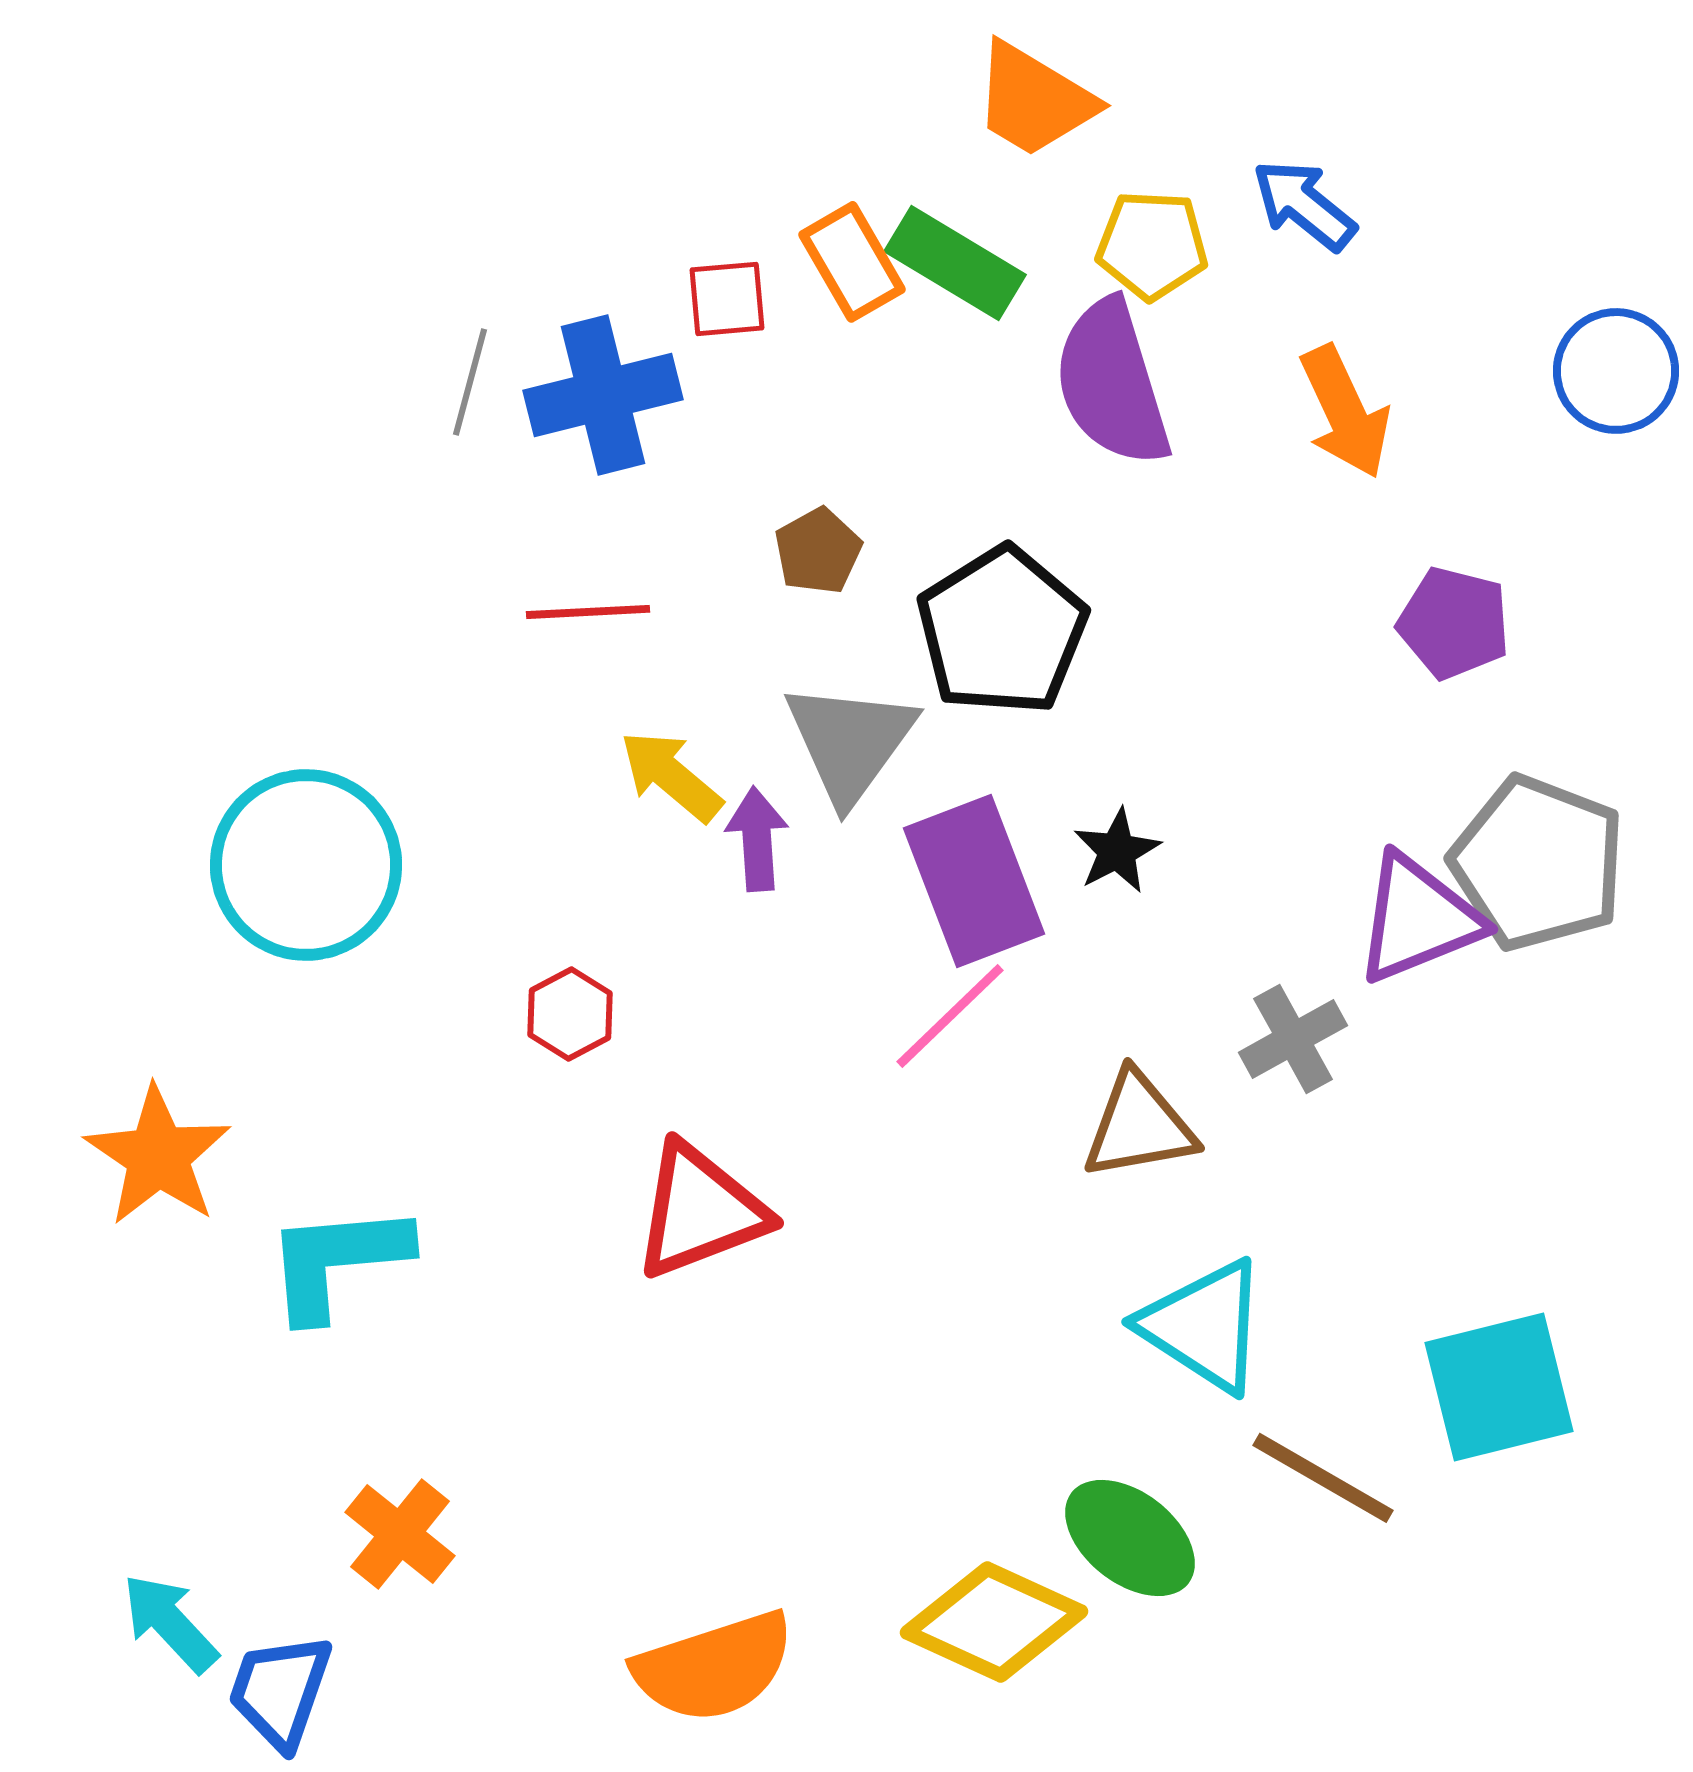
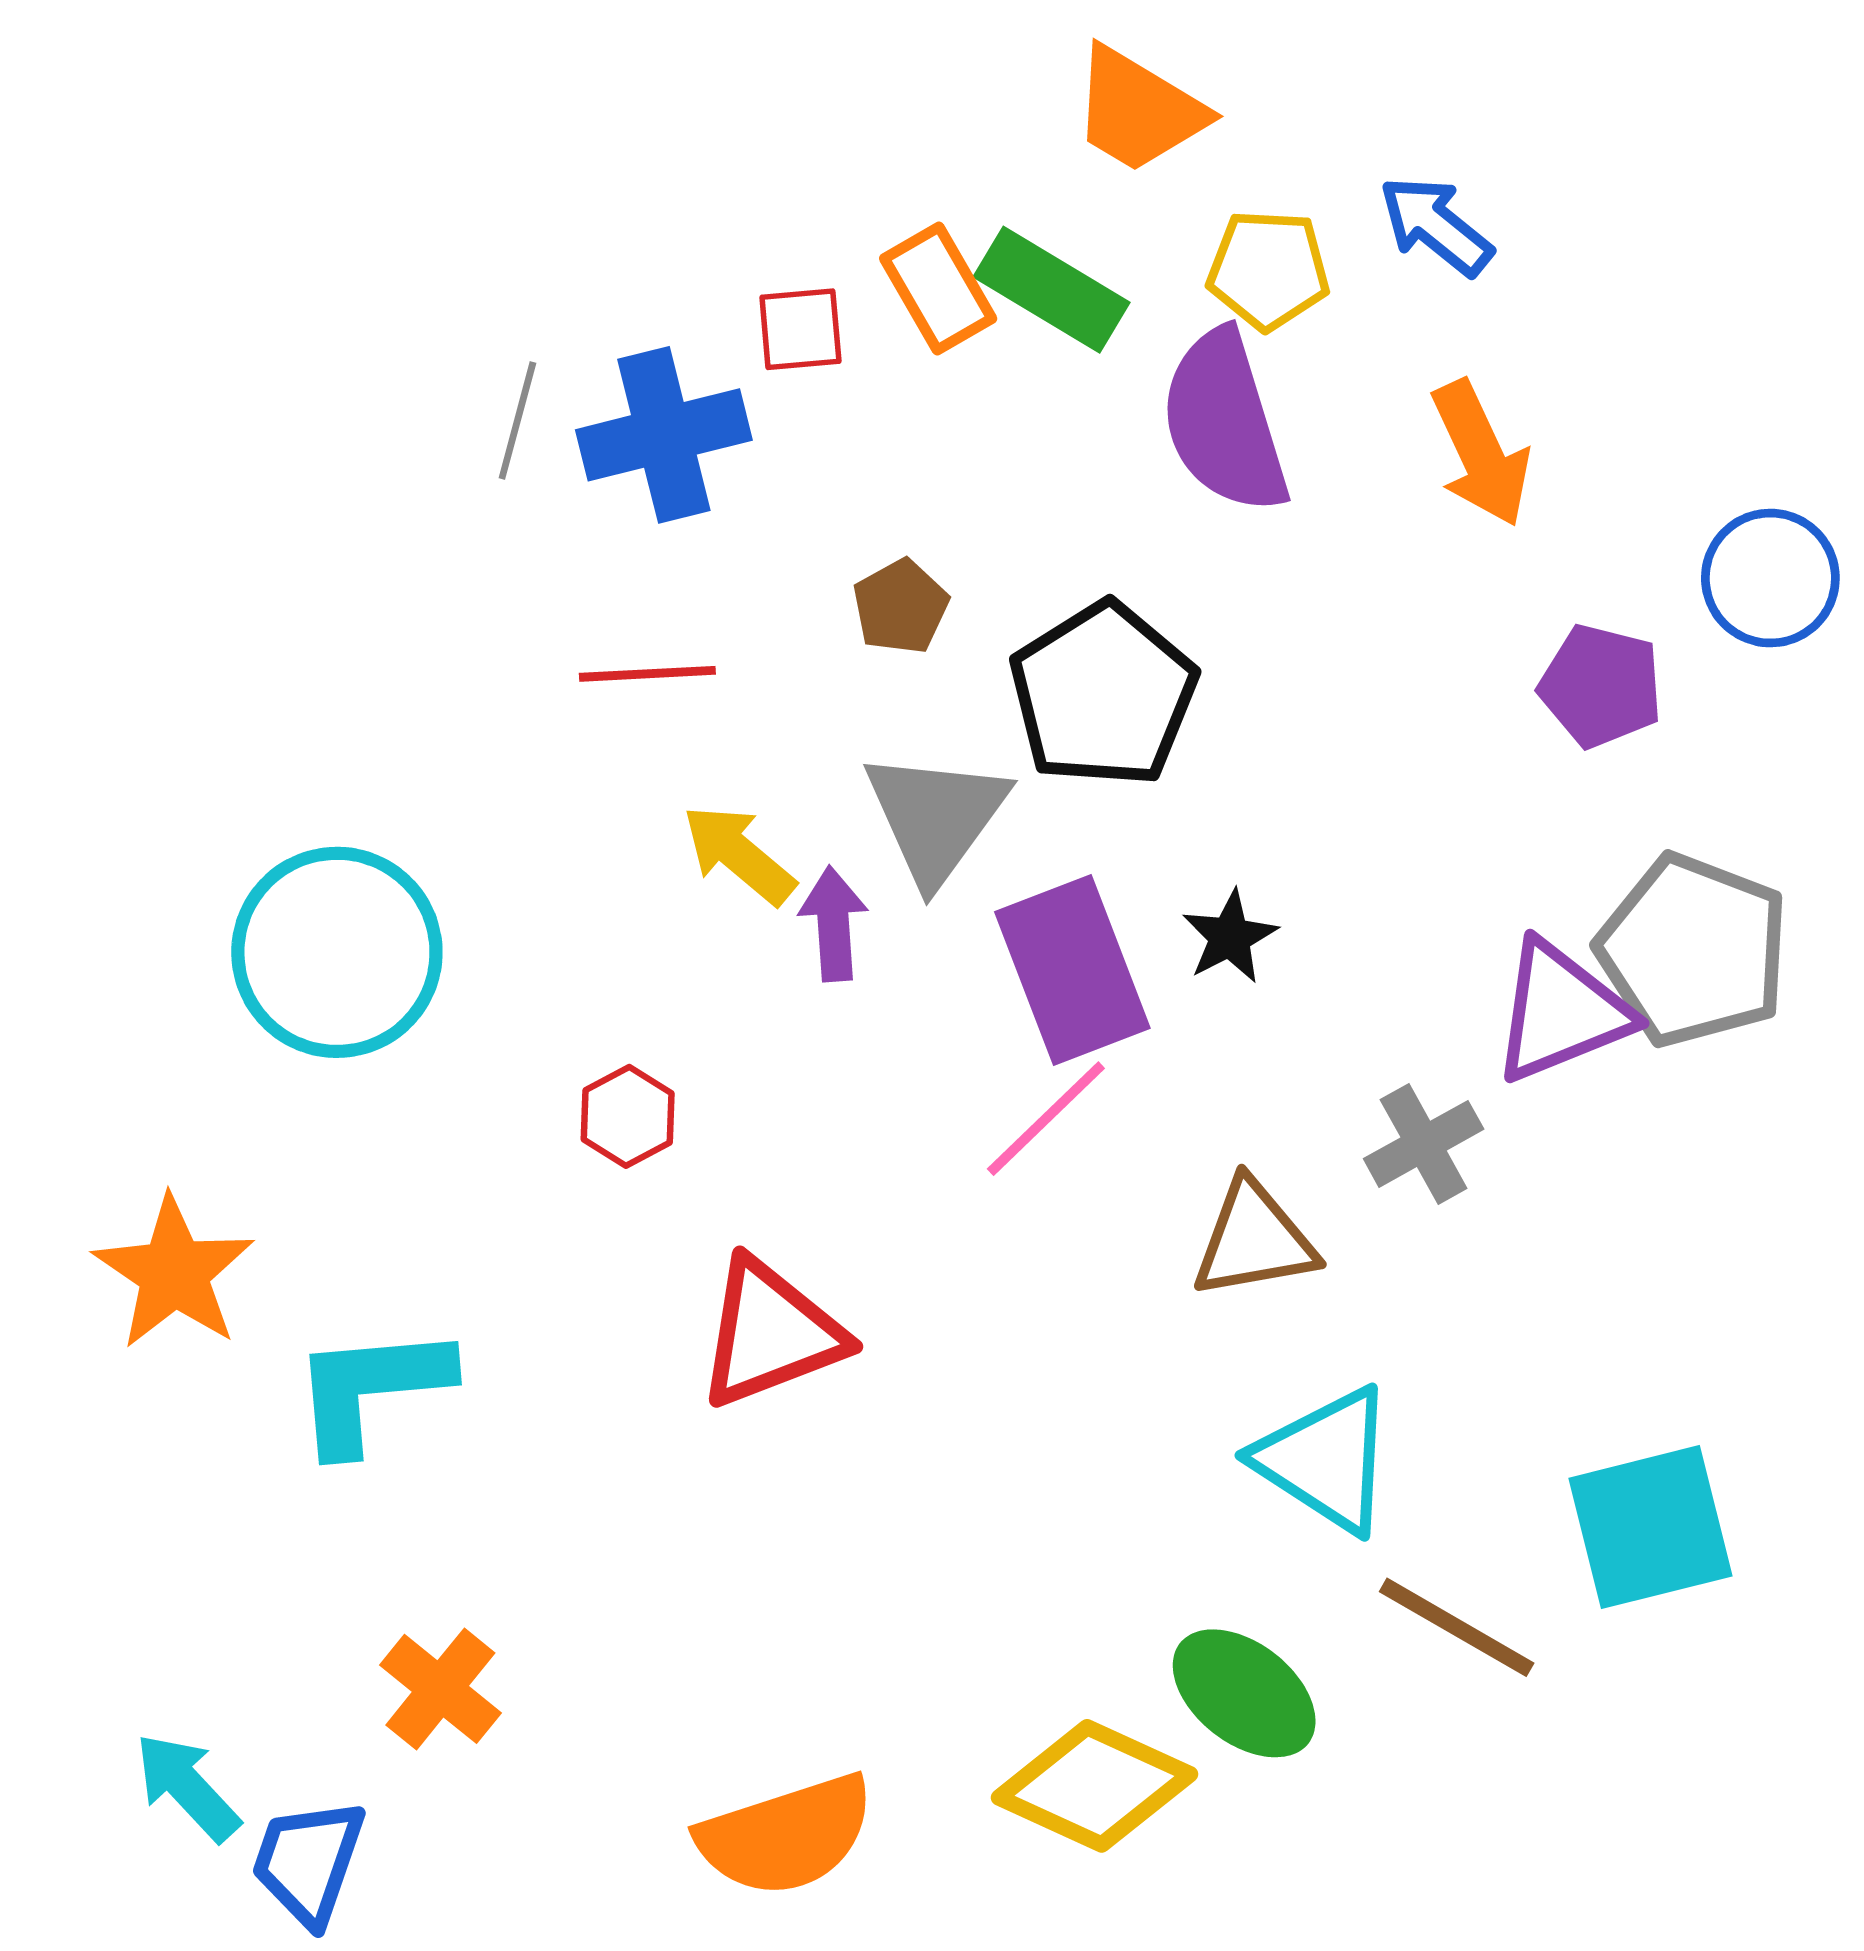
blue circle: (1616, 371) -> (1770, 578), moved

